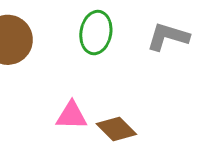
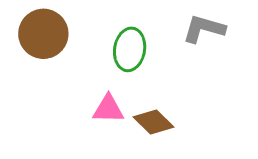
green ellipse: (96, 33) -> (130, 49), moved

